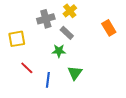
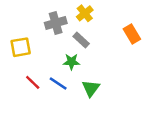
blue line: (48, 80) -> (58, 84), moved, turned -63

